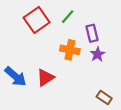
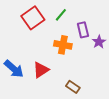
purple star: (98, 54) -> (99, 42), moved
brown rectangle: (104, 98) -> (73, 87), moved

